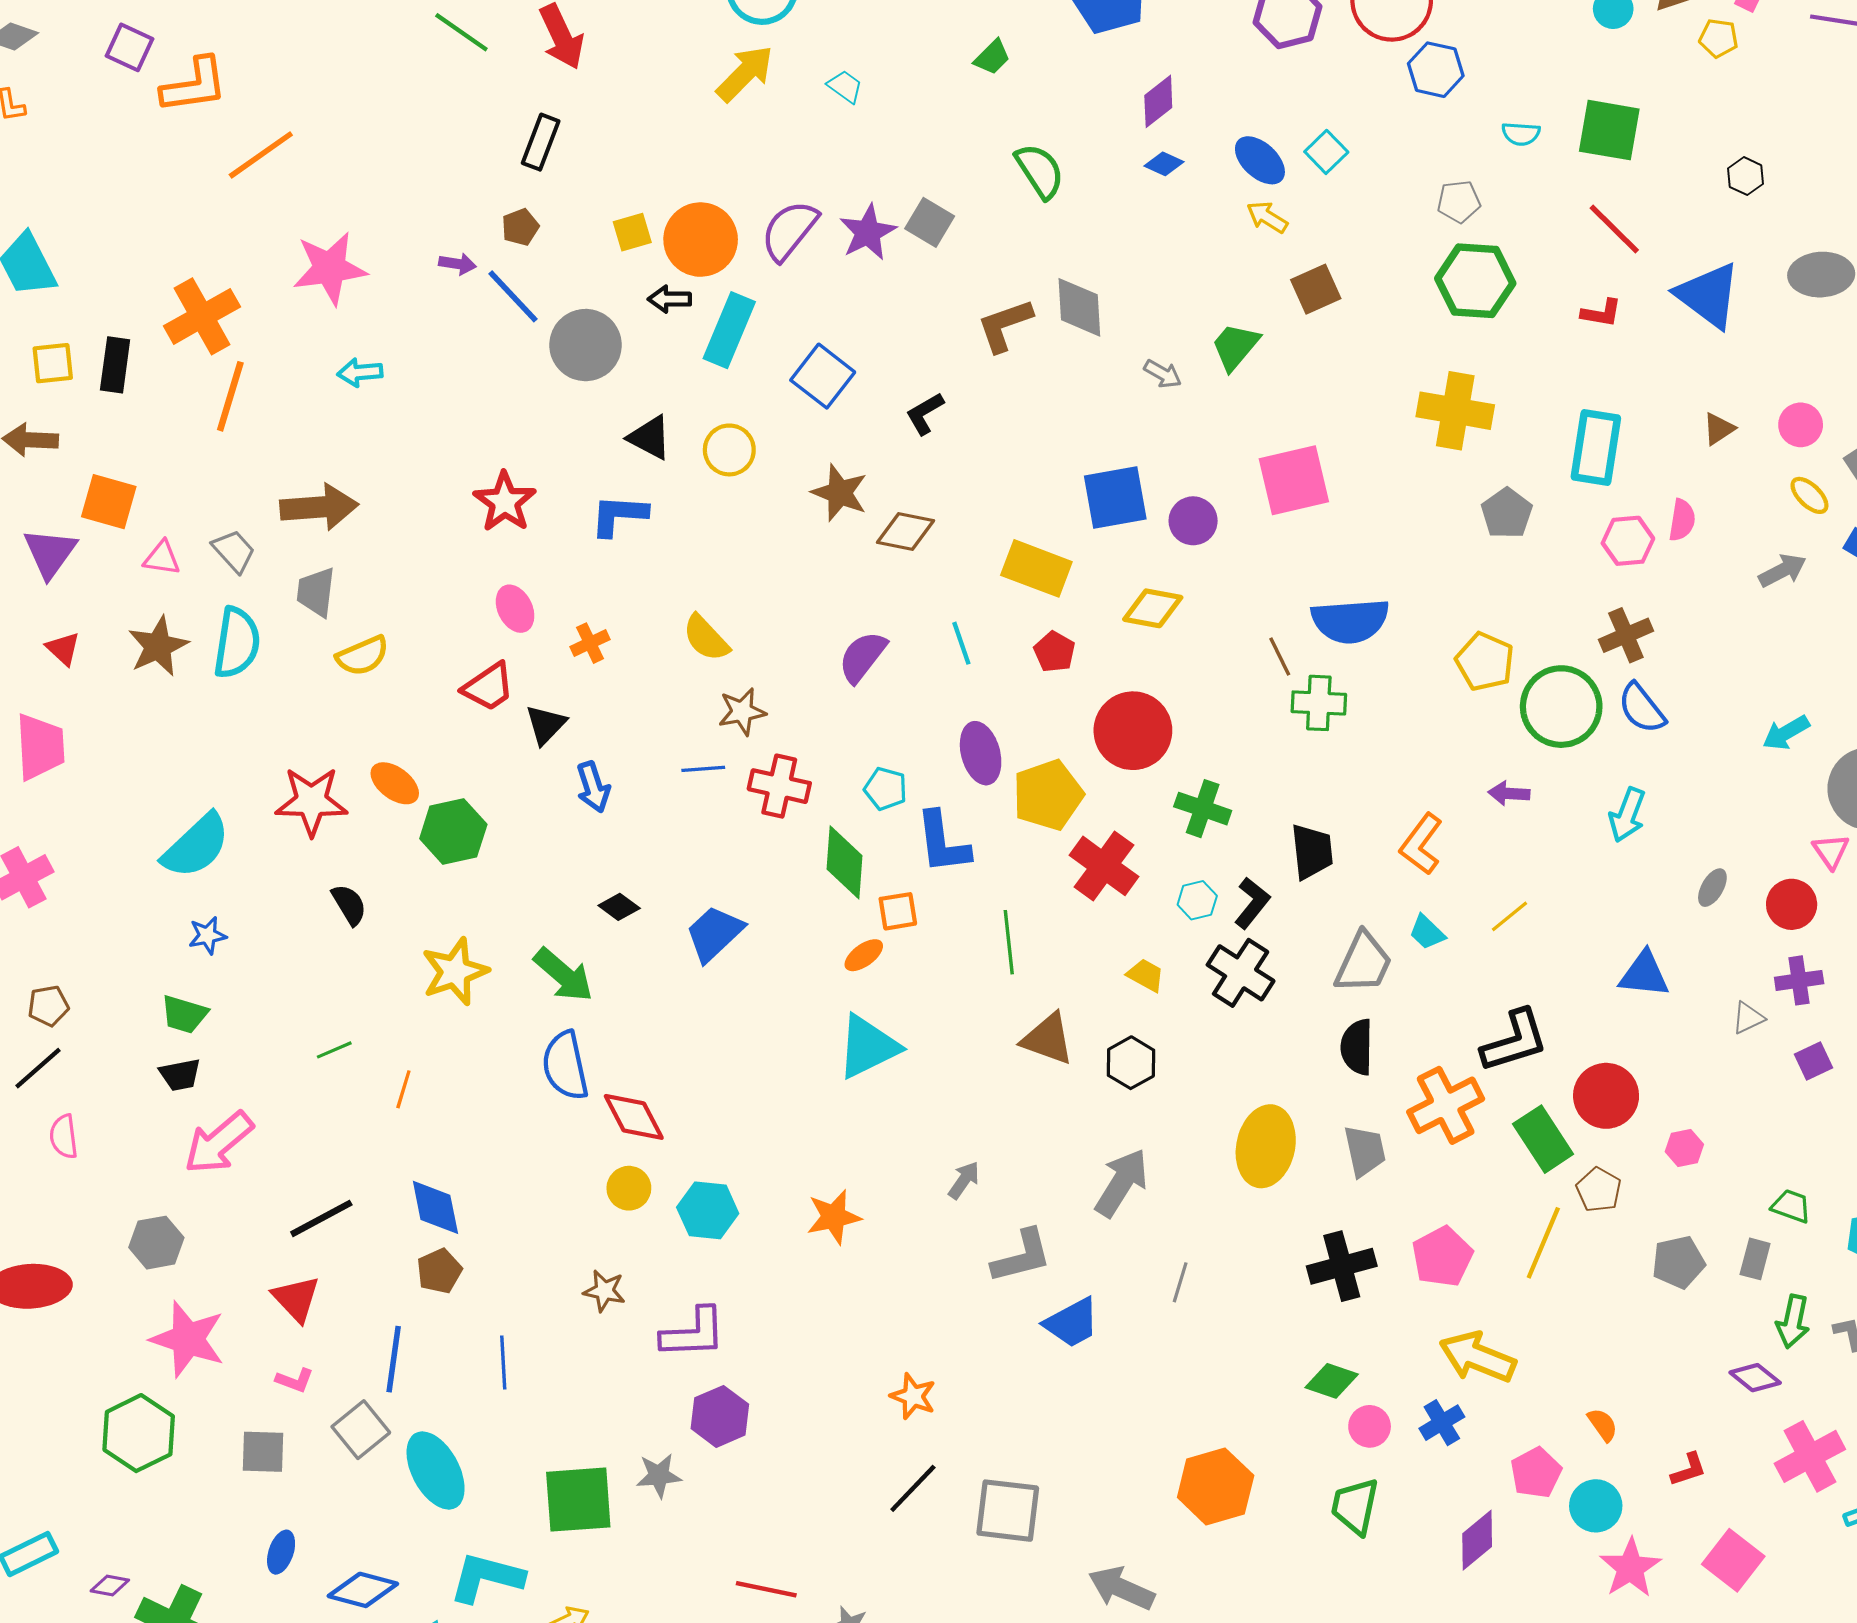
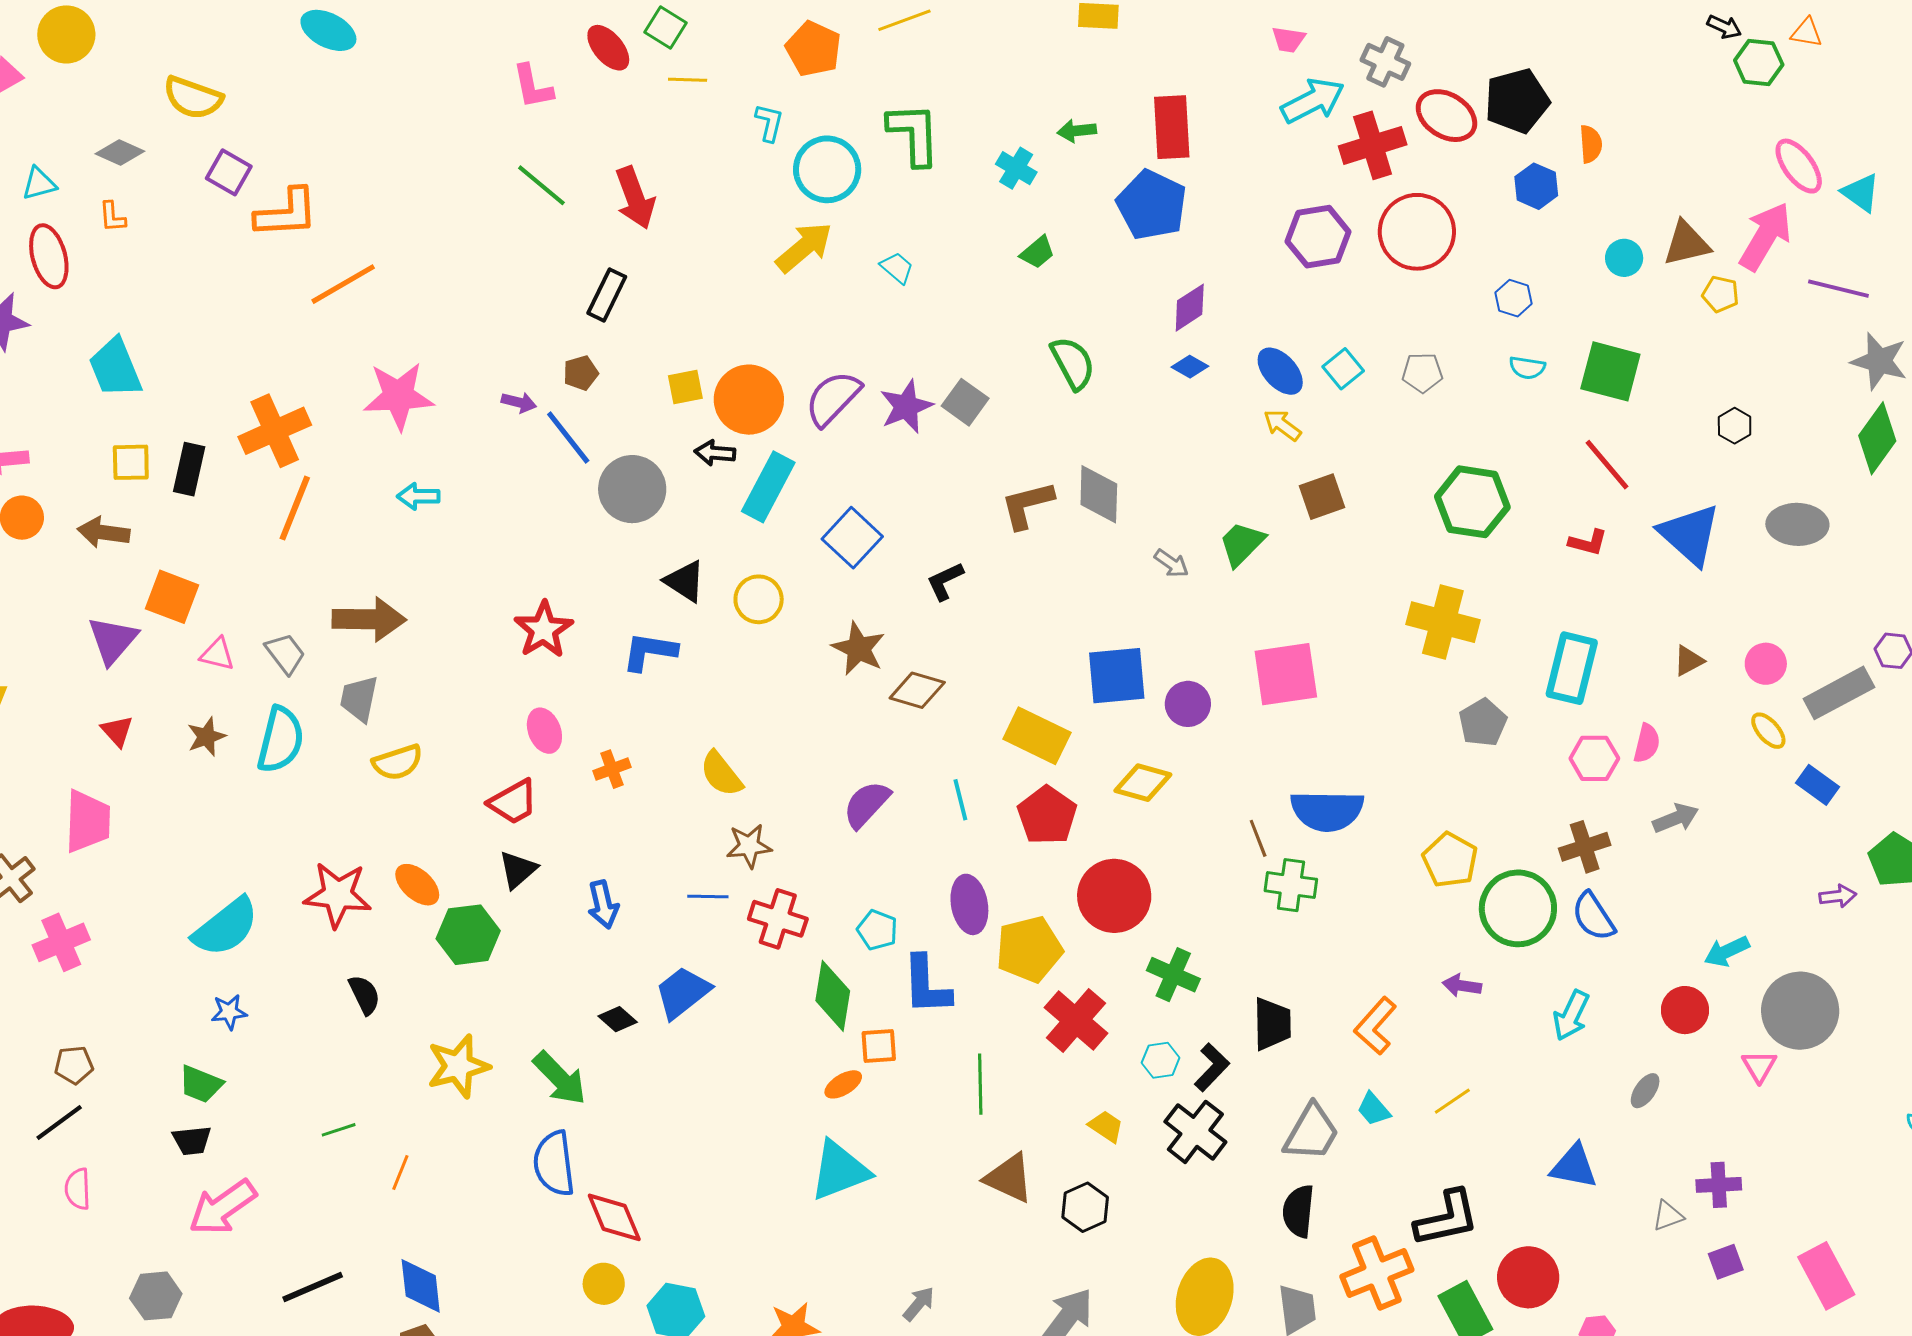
blue hexagon: (1436, 70) -> (1514, 298), moved, size x0.7
gray pentagon: (1459, 202) -> (1422, 373), moved
gray arrow: (1783, 571) -> (1676, 818), moved
brown star: (158, 646) -> (206, 737), size x0.7
red pentagon: (1054, 652) -> (1047, 815), size x1.5
black triangle: (546, 725) -> (518, 870), moved
red circle: (1792, 904) -> (1685, 1010), moved
blue trapezoid: (714, 933) -> (683, 993), moved

